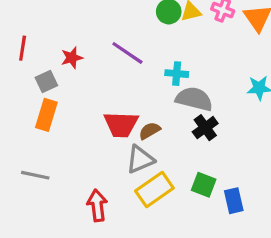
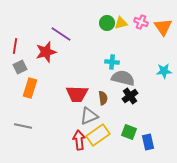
purple line: (127, 53) -> (61, 34), moved
red star: (72, 58) -> (46, 52), size x1.5
gray square: (46, 82) -> (20, 67), moved
brown semicircle: (150, 131) -> (103, 98), moved, turned 112
red arrow: (97, 205) -> (79, 140), moved

